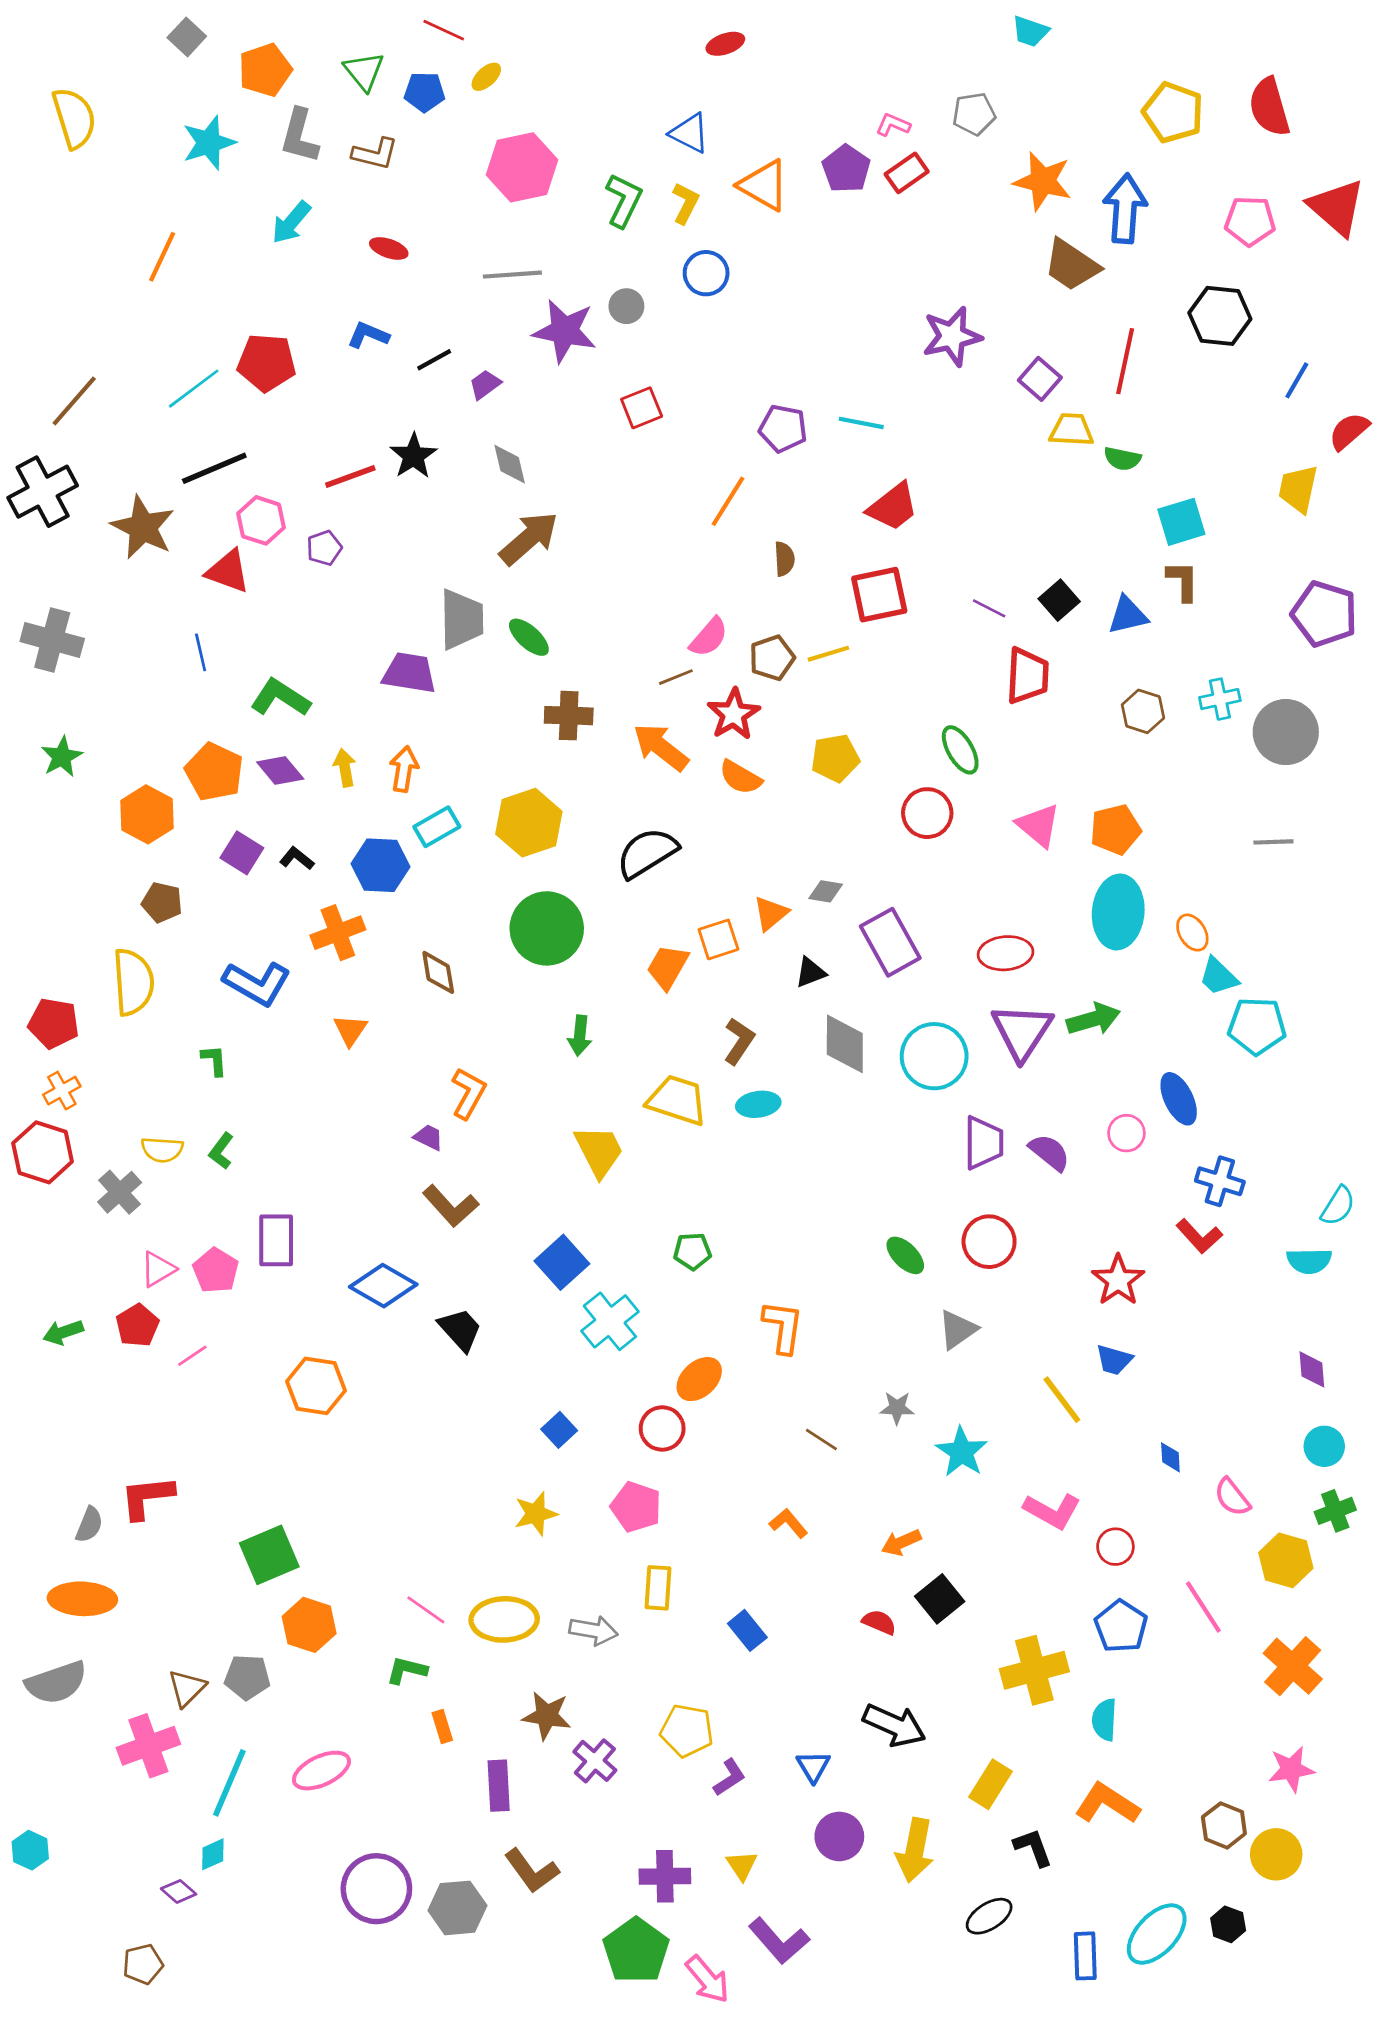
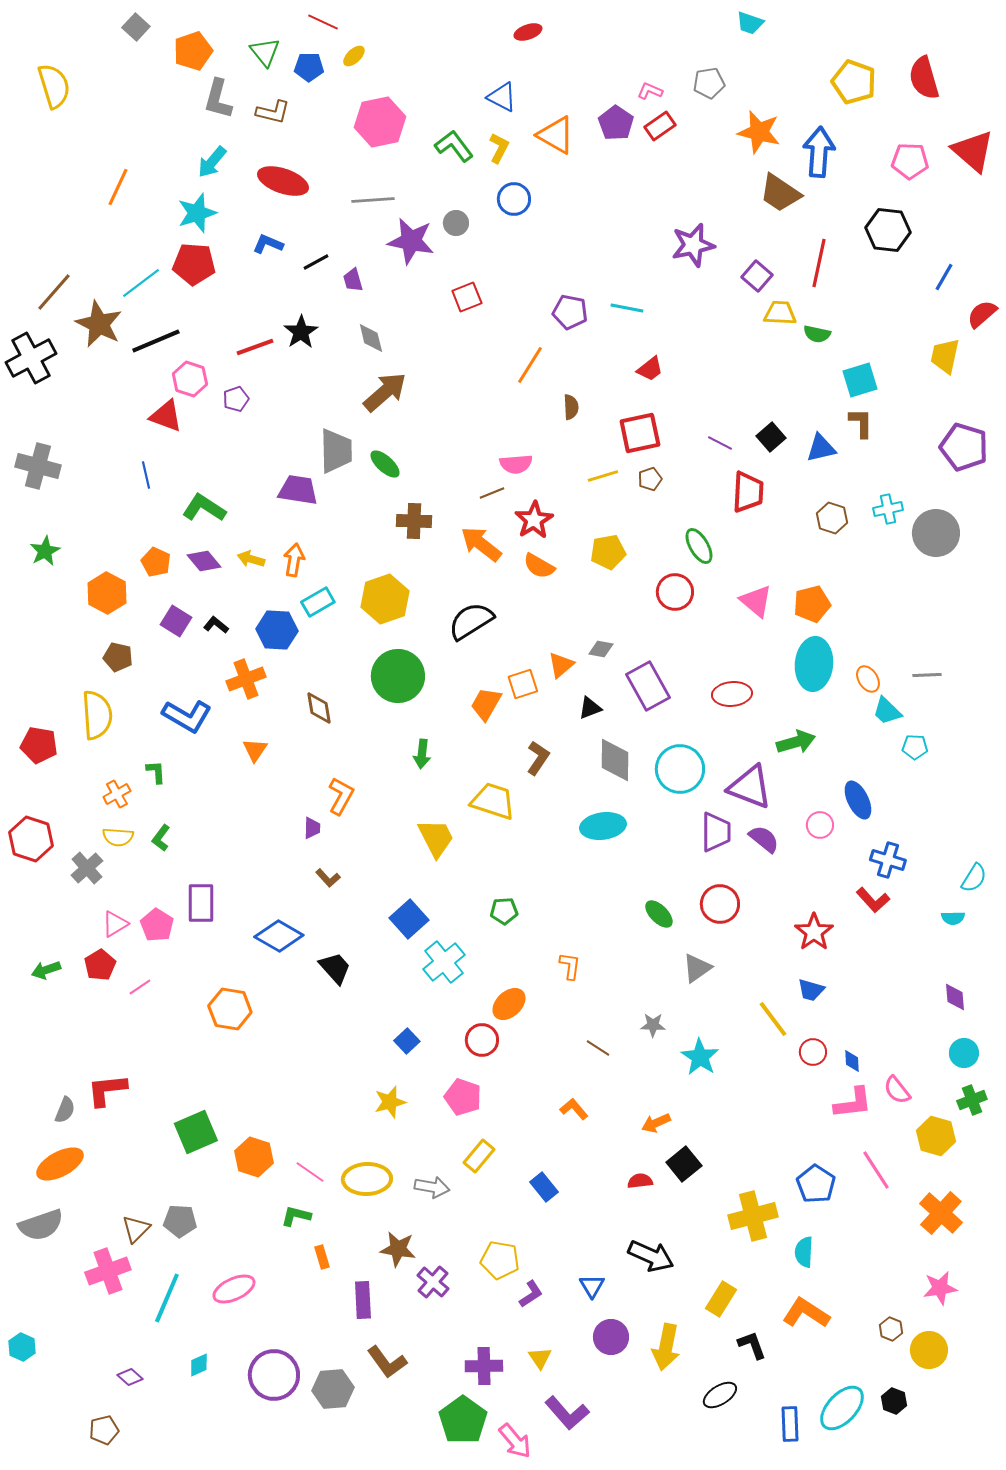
cyan star: (209, 143) -> (197, 213), moved
green L-shape: (624, 200) -> (454, 146), turned -63
red ellipse: (389, 248) -> (283, 181), size x1.8
purple trapezoid: (485, 384) -> (353, 280), turned -70
red trapezoid: (893, 507) -> (650, 369), size x0.7
brown star: (143, 527) -> (99, 324), moved
pink semicircle: (709, 637) -> (516, 464), turned 44
brown pentagon: (772, 658) -> (650, 479), moved, size x0.7
yellow arrow: (345, 768) -> (251, 559), turned -64
orange pentagon: (214, 772) -> (156, 562), size x0.7
gray line: (1273, 842) -> (927, 675), moved
cyan pentagon: (1257, 1026) -> (915, 747), size x0.6
purple triangle: (1022, 1031) -> (750, 787), moved, turned -42
orange cross: (62, 1091) -> (117, 794), moved
cyan ellipse: (758, 1104) -> (603, 826), moved, size x1.4
purple trapezoid: (429, 1137) -> (312, 828), turned 65
brown L-shape: (451, 1206) -> (328, 878), size x0.6
cyan semicircle: (1309, 1261) -> (953, 918), size x0.7
orange L-shape: (783, 1327) -> (570, 966), size x0.7
pink L-shape: (1052, 1511) -> (853, 1103), moved, turned -36
red circle: (1115, 1547) -> (813, 1052), moved
yellow rectangle: (658, 1588) -> (479, 1156), turned 36
orange ellipse: (82, 1599) -> (60, 1164), turned -30
red semicircle: (879, 1622) -> (640, 1181), turned -30
orange hexagon: (309, 1625) -> (254, 1157), moved
brown hexagon: (1224, 1825) -> (891, 1329), size x0.7
cyan diamond: (213, 1854) -> (199, 1365), moved

